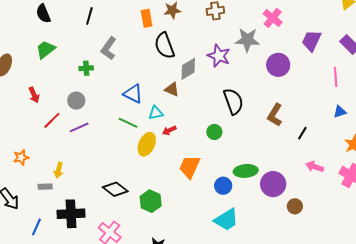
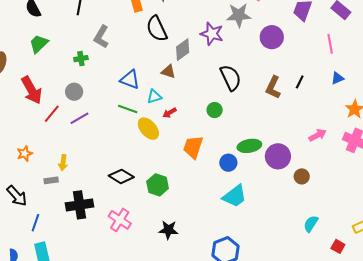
red arrow: (34, 95) -> (32, 90), size x1.8
black line: (302, 133) -> (300, 82), moved
yellow ellipse: (147, 144) -> (148, 129), turned -60
pink arrow: (315, 167) -> (318, 135), turned 138
blue line: (36, 227) -> (35, 223), moved

